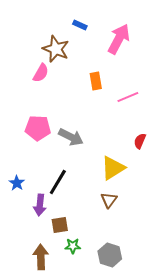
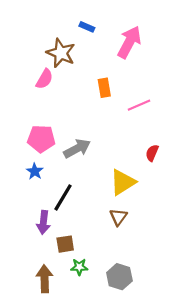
gray arrow: (71, 137) -> (77, 149), turned -55
blue star: (17, 183) -> (35, 171), moved

